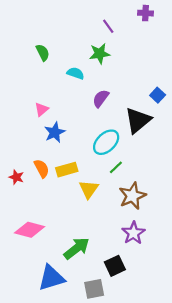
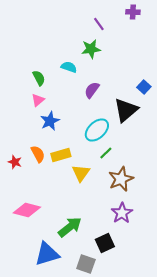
green semicircle: (43, 52) -> (39, 78), moved
gray square: (94, 289) -> (86, 264), turned 30

